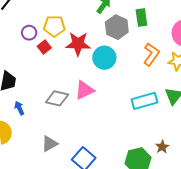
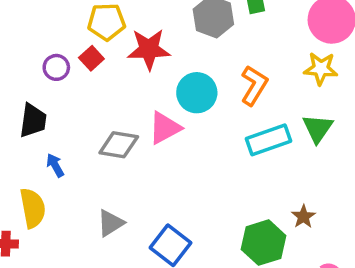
purple circle: (29, 33) -> (56, 67), moved
orange L-shape: (151, 54) -> (254, 85), moved
cyan circle: (104, 58) -> (197, 93), moved

